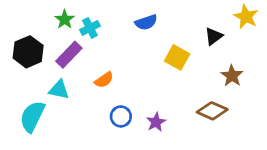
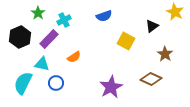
green star: (65, 19) -> (38, 13), moved
blue circle: (121, 116) -> (56, 83), moved
purple star: (156, 122) -> (111, 87), size x1.6

